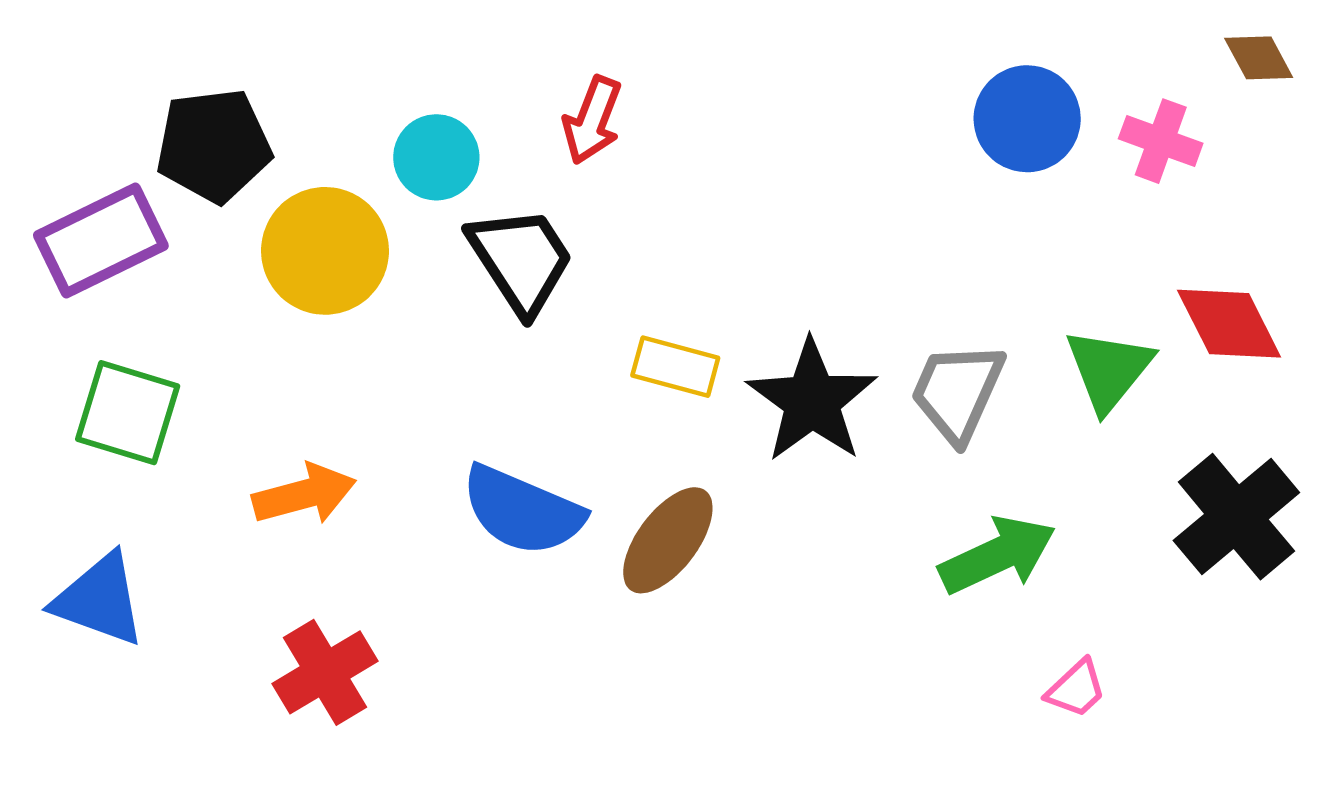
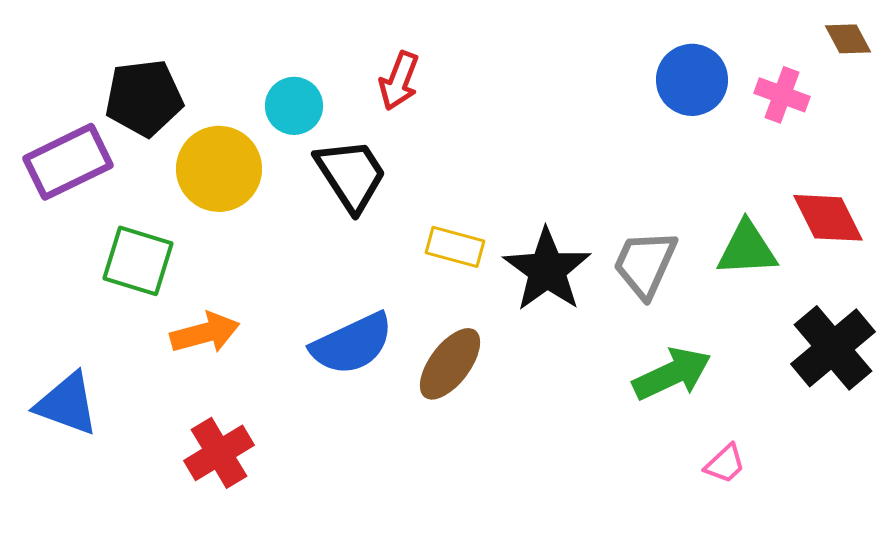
green triangle: (1109, 370) -> (747, 249), turned 48
green square: (128, 413) -> (138, 261), moved
blue semicircle: (522, 511) -> (352, 344), turned -48

